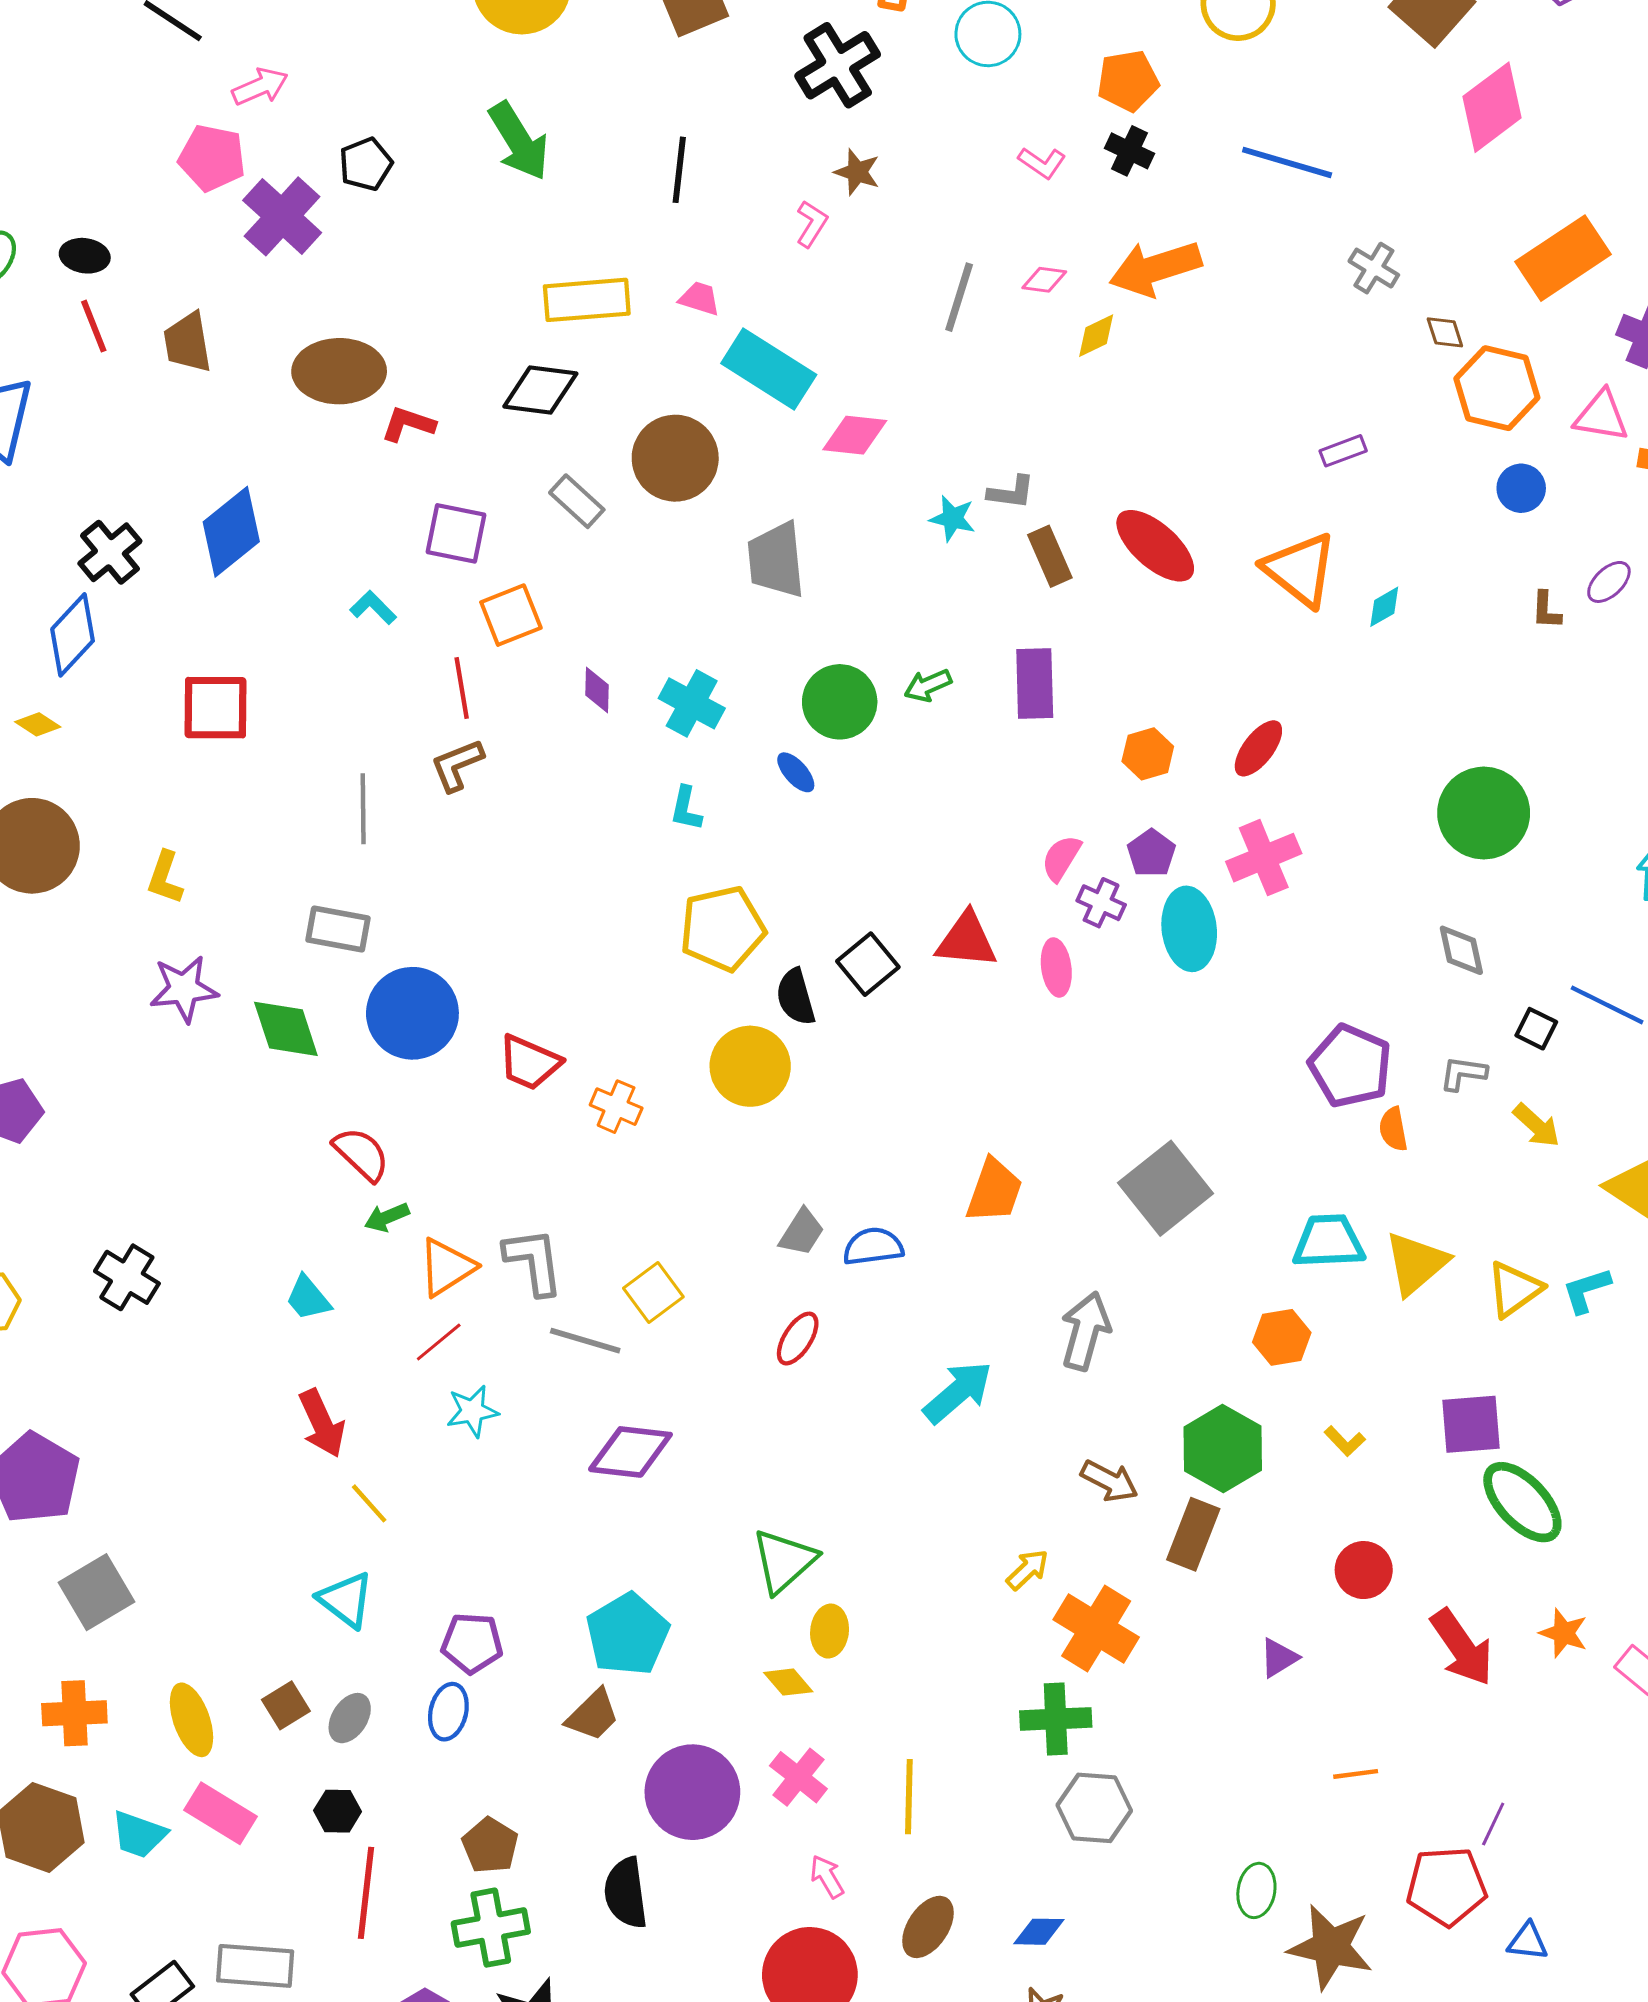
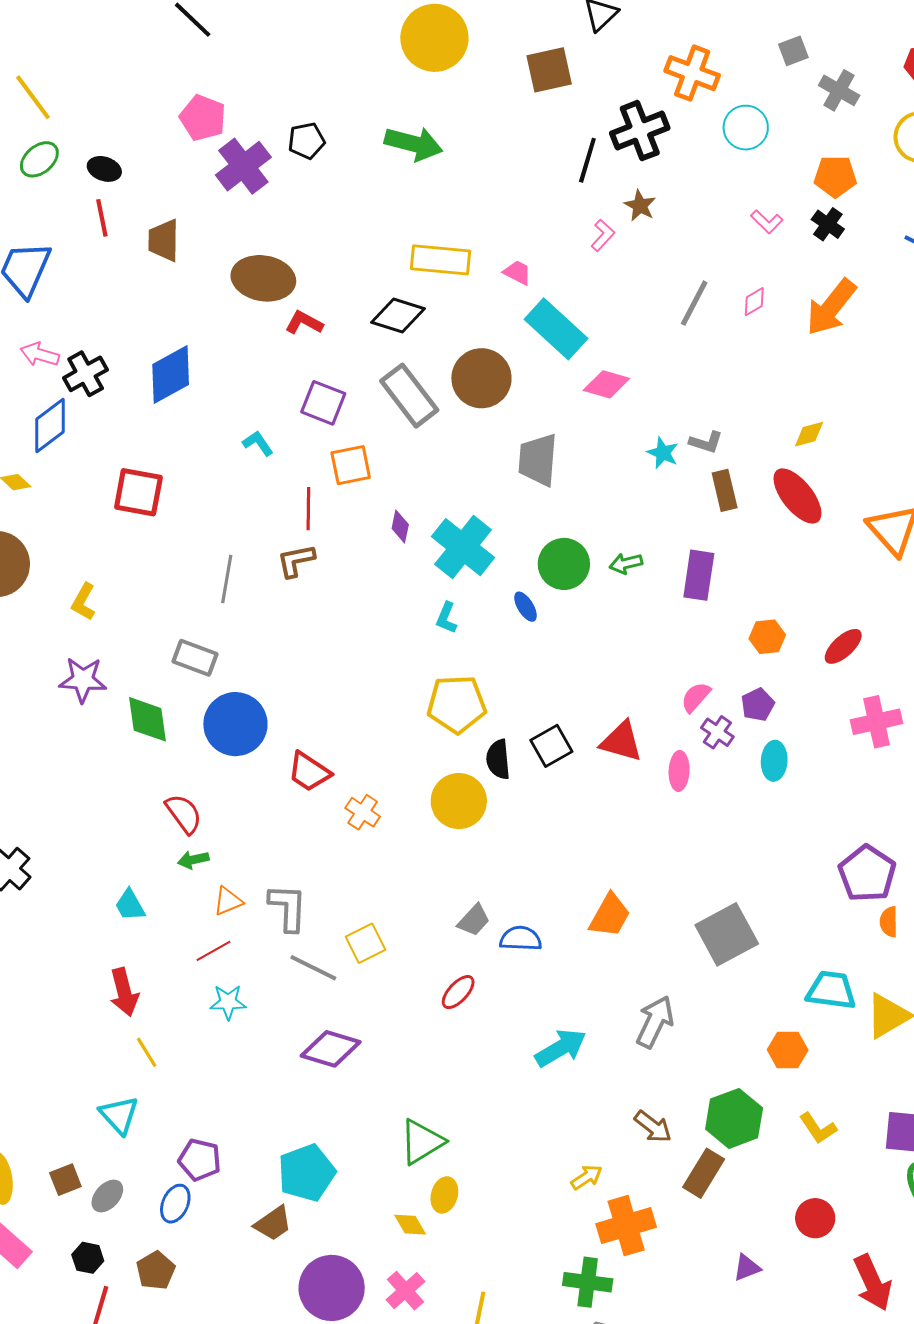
pink arrow: (260, 87) -> (40, 354), moved, turned -150
green arrow: (519, 141) -> (414, 144), turned -54
black line: (679, 170) -> (587, 160), moved
orange arrow: (1155, 268) -> (831, 307), turned -44
pink diamond: (1044, 280) -> (754, 302), turned -48
yellow diamond: (1096, 336) -> (809, 434), moved
gray rectangle: (577, 501) -> (409, 396), size x1.6
cyan cross: (692, 703) -> (463, 547), size x1.4
pink cross: (1264, 858) -> (877, 722), moved
cyan ellipse: (1189, 929) -> (774, 761), size x0.7
orange triangle: (447, 1267) -> (228, 901), size x0.7
yellow L-shape: (1345, 1441) -> (818, 1128), size x1.4
orange cross: (1096, 1628) -> (626, 1226), turned 32
brown pentagon: (490, 1845) -> (156, 1270), moved

